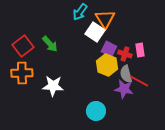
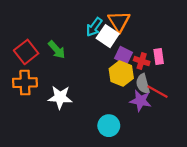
cyan arrow: (80, 12) -> (94, 27), moved

